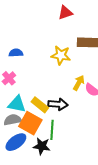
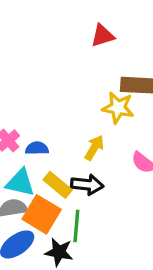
blue semicircle: (16, 53) -> (37, 148), moved
yellow star: (61, 55) -> (118, 108), moved
yellow arrow: (79, 83) -> (94, 148), moved

